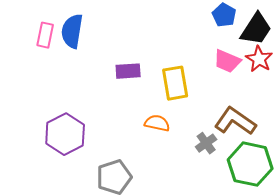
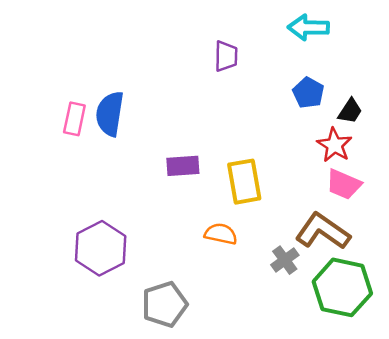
black trapezoid: (256, 29) -> (350, 111), size x0.6
red star: (259, 59) -> (334, 145), moved
pink trapezoid: (227, 61) -> (344, 184), moved

